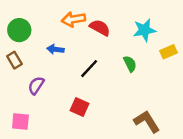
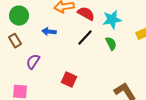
cyan star: (144, 30) -> (112, 20), moved
black line: (89, 69) -> (85, 38), moved

